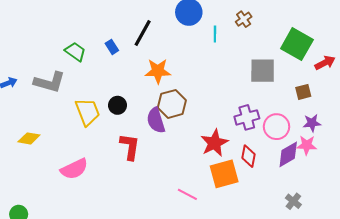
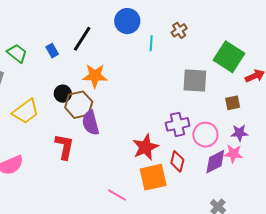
brown hexagon: (172, 104) -> (79, 105), moved
black circle: (118, 105) -> (63, 94), moved
yellow trapezoid: (87, 112) -> (26, 111), turned 72

